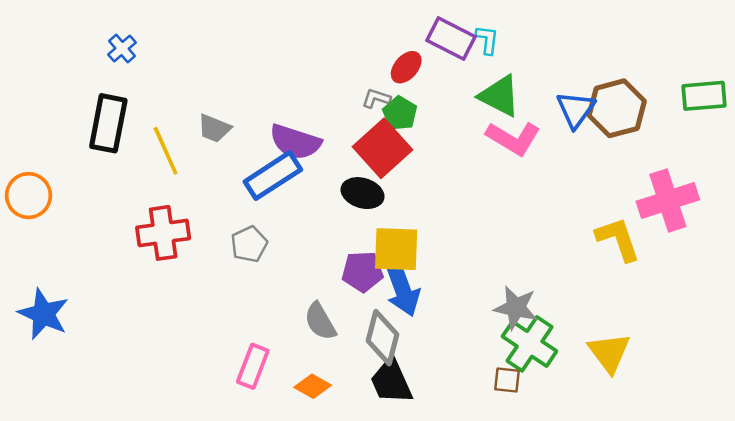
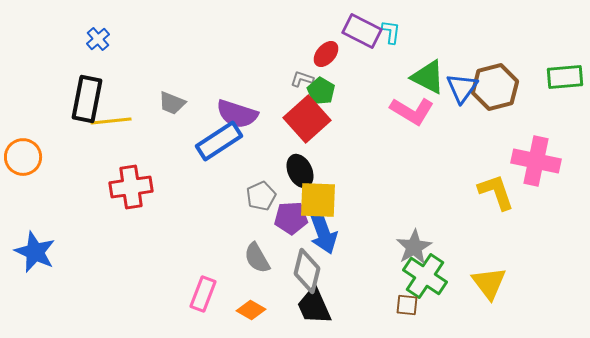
green triangle: (500, 96) -> (428, 77), moved
yellow line: (166, 151) -> (111, 121), moved, turned -72
black ellipse: (363, 193) -> (300, 171), moved, turned 48
pink cross: (668, 201) -> (536, 161), turned 30
gray pentagon: (249, 244) -> (261, 196), moved
gray star: (516, 308) -> (414, 247), turned 30

